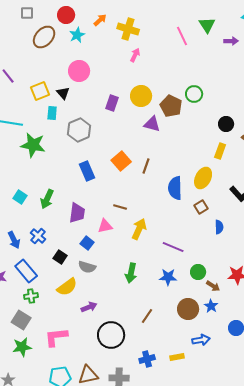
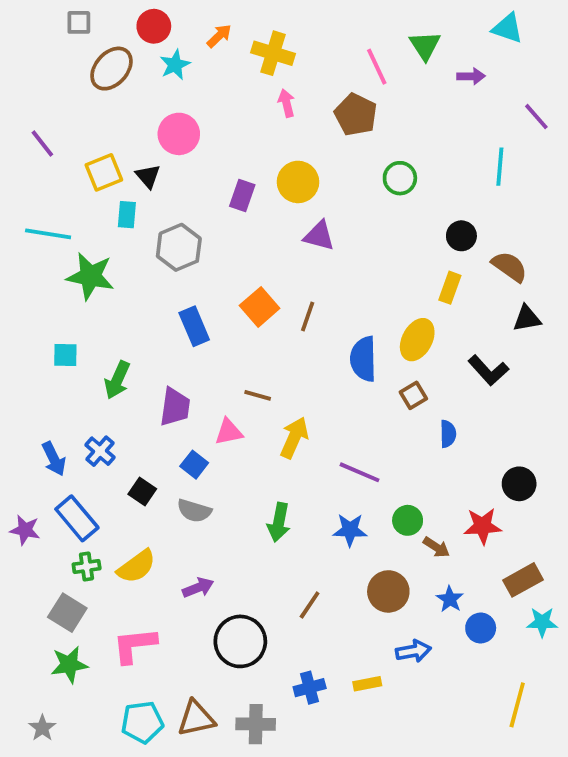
pink arrow: (135, 55) -> (286, 103), turned -40
brown pentagon: (171, 106) -> (356, 115), moved
cyan square: (20, 197) -> (65, 355), moved, turned -32
yellow semicircle: (67, 287) -> (137, 566), moved
blue star: (211, 306) -> (450, 599), moved

